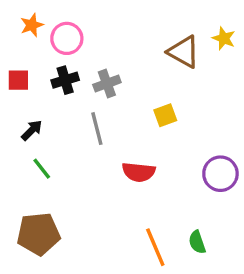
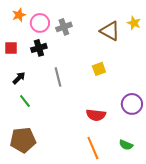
gray cross: (107, 84) -> (64, 27), moved
red semicircle: (139, 172) -> (96, 115), moved
green semicircle: (197, 242) -> (126, 145), moved, turned -48

